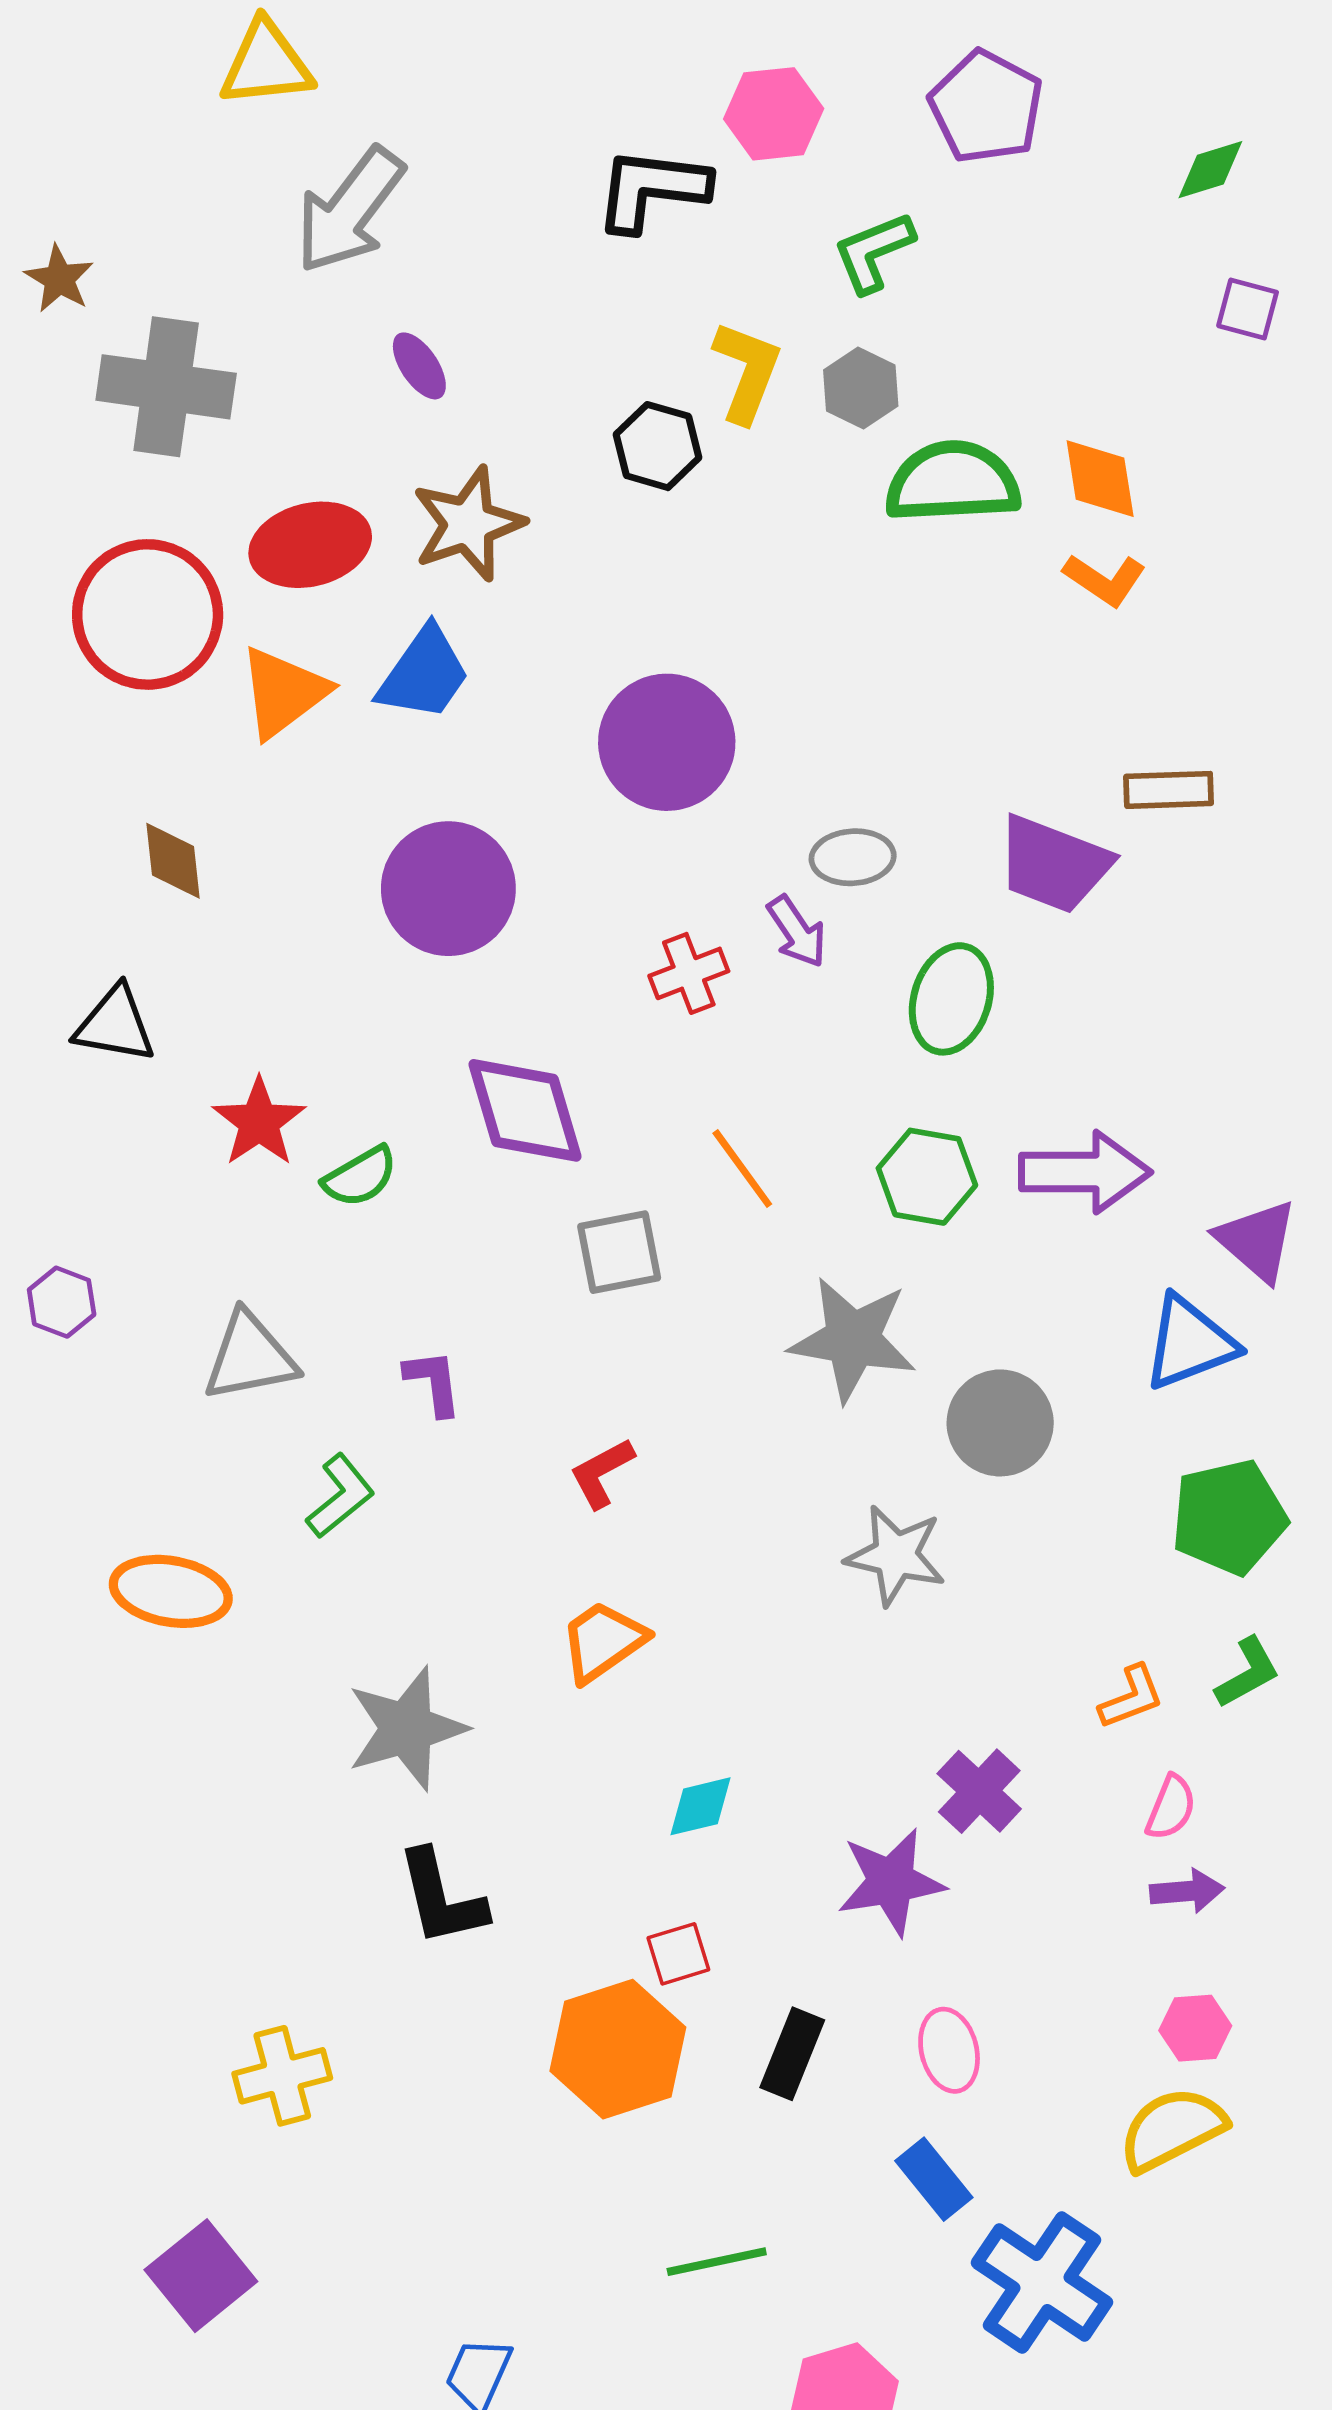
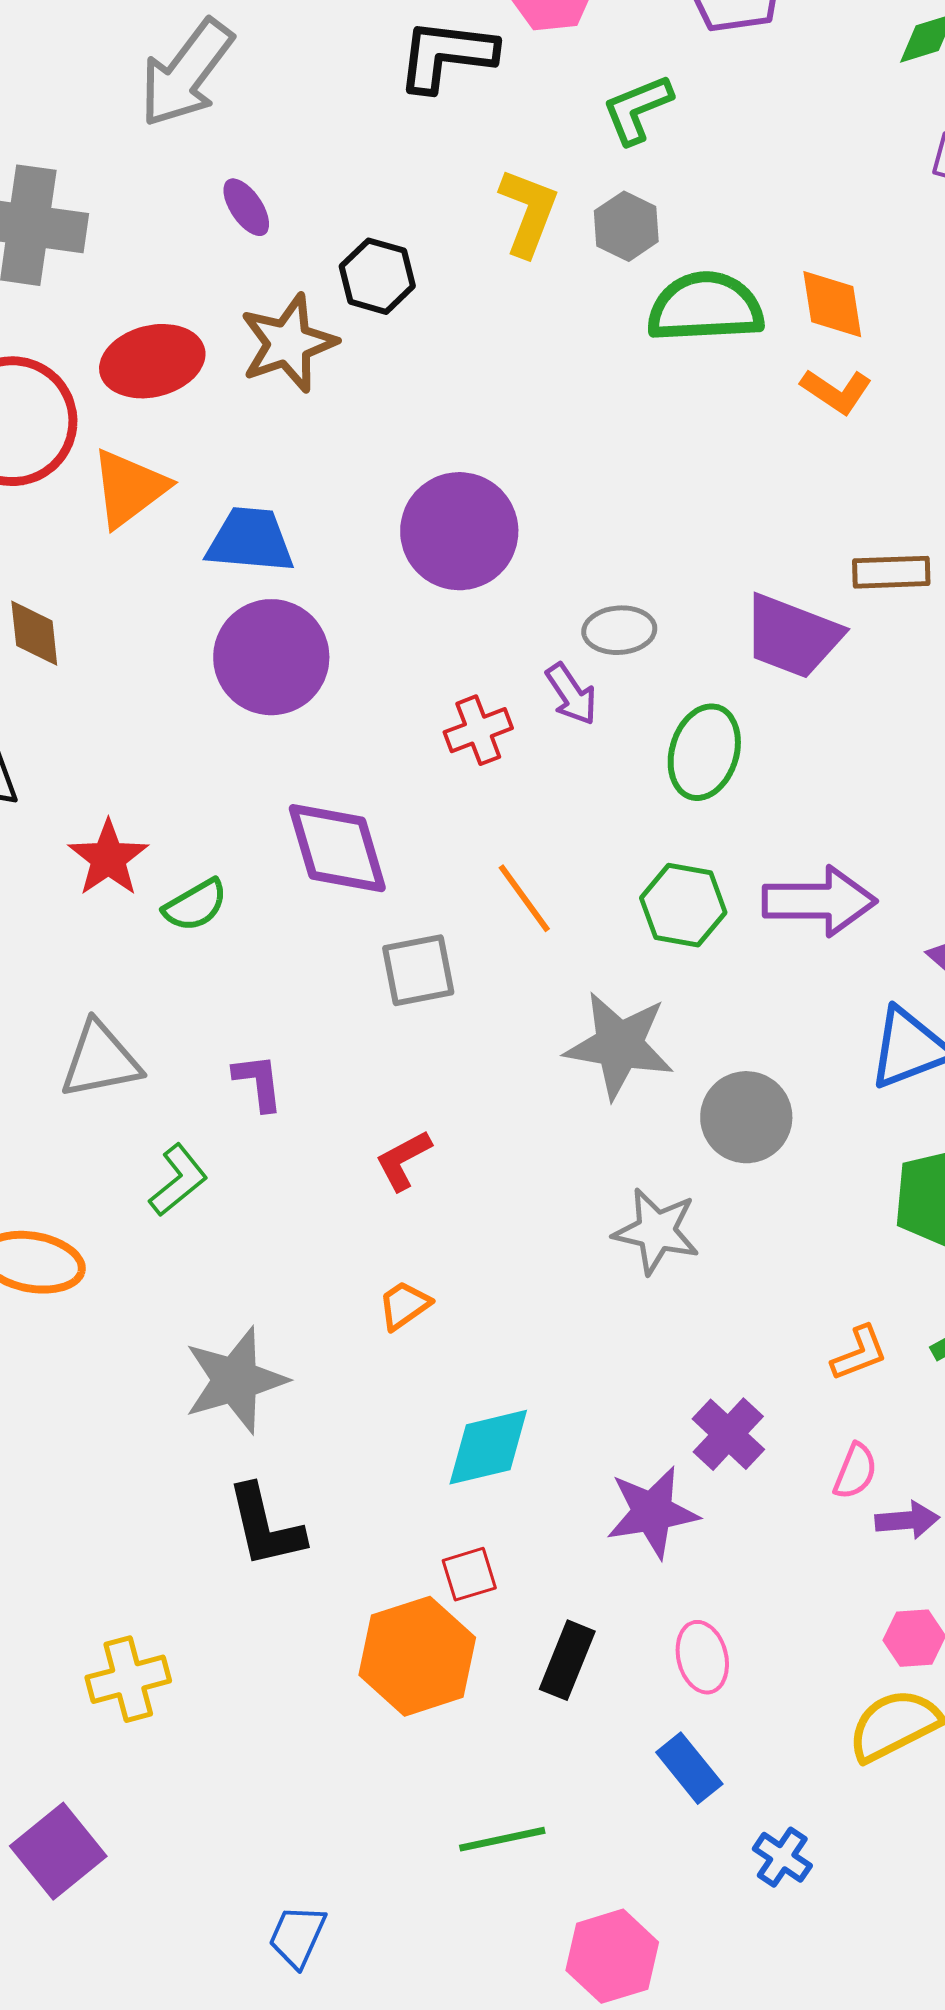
black hexagon: (657, 446) -> (377, 276), moved
blue trapezoid: (424, 674) -> (250, 540), moved, turned -120
orange trapezoid: (603, 1641) -> (404, 1305), size x0.7
cyan diamond: (700, 1806) -> (488, 1447), size x1.5
pink semicircle: (1171, 1807) -> (855, 1471), moved
blue cross: (1042, 2283) -> (782, 1857), size x0.5

